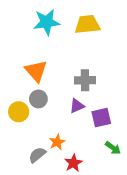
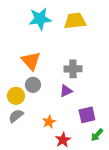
purple square: (101, 118) -> (87, 115), moved
green arrow: (113, 148) -> (97, 135), moved, turned 96
gray semicircle: (37, 155) -> (16, 116), moved

